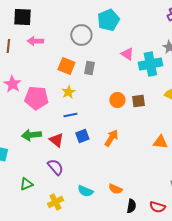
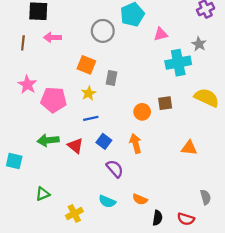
pink triangle: (127, 54) -> (161, 34), moved, turned -48
gray rectangle: (89, 68) -> (112, 78), moved
orange circle: (117, 100) -> (142, 112), moved
blue square: (82, 136) -> (104, 141), turned -32
orange arrow: (111, 138) -> (136, 144), turned -48
purple semicircle: (55, 167) -> (115, 169), moved

